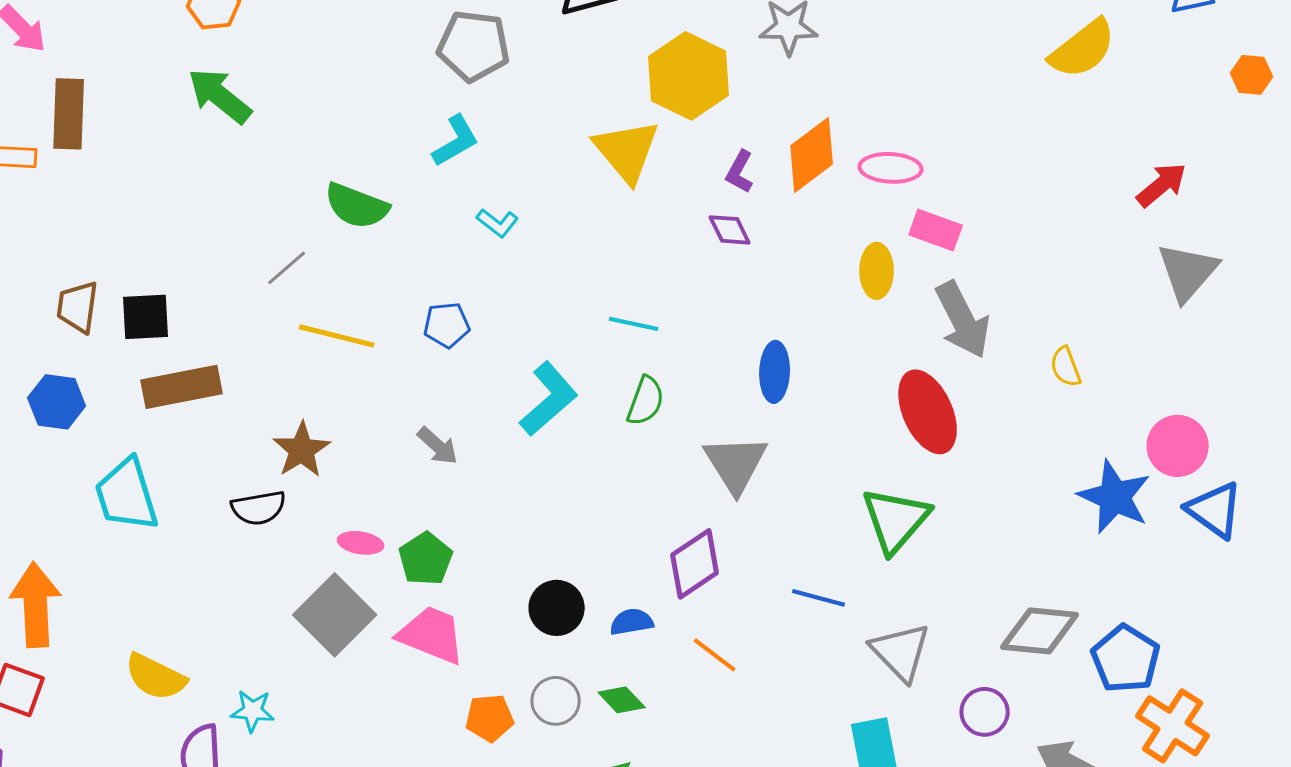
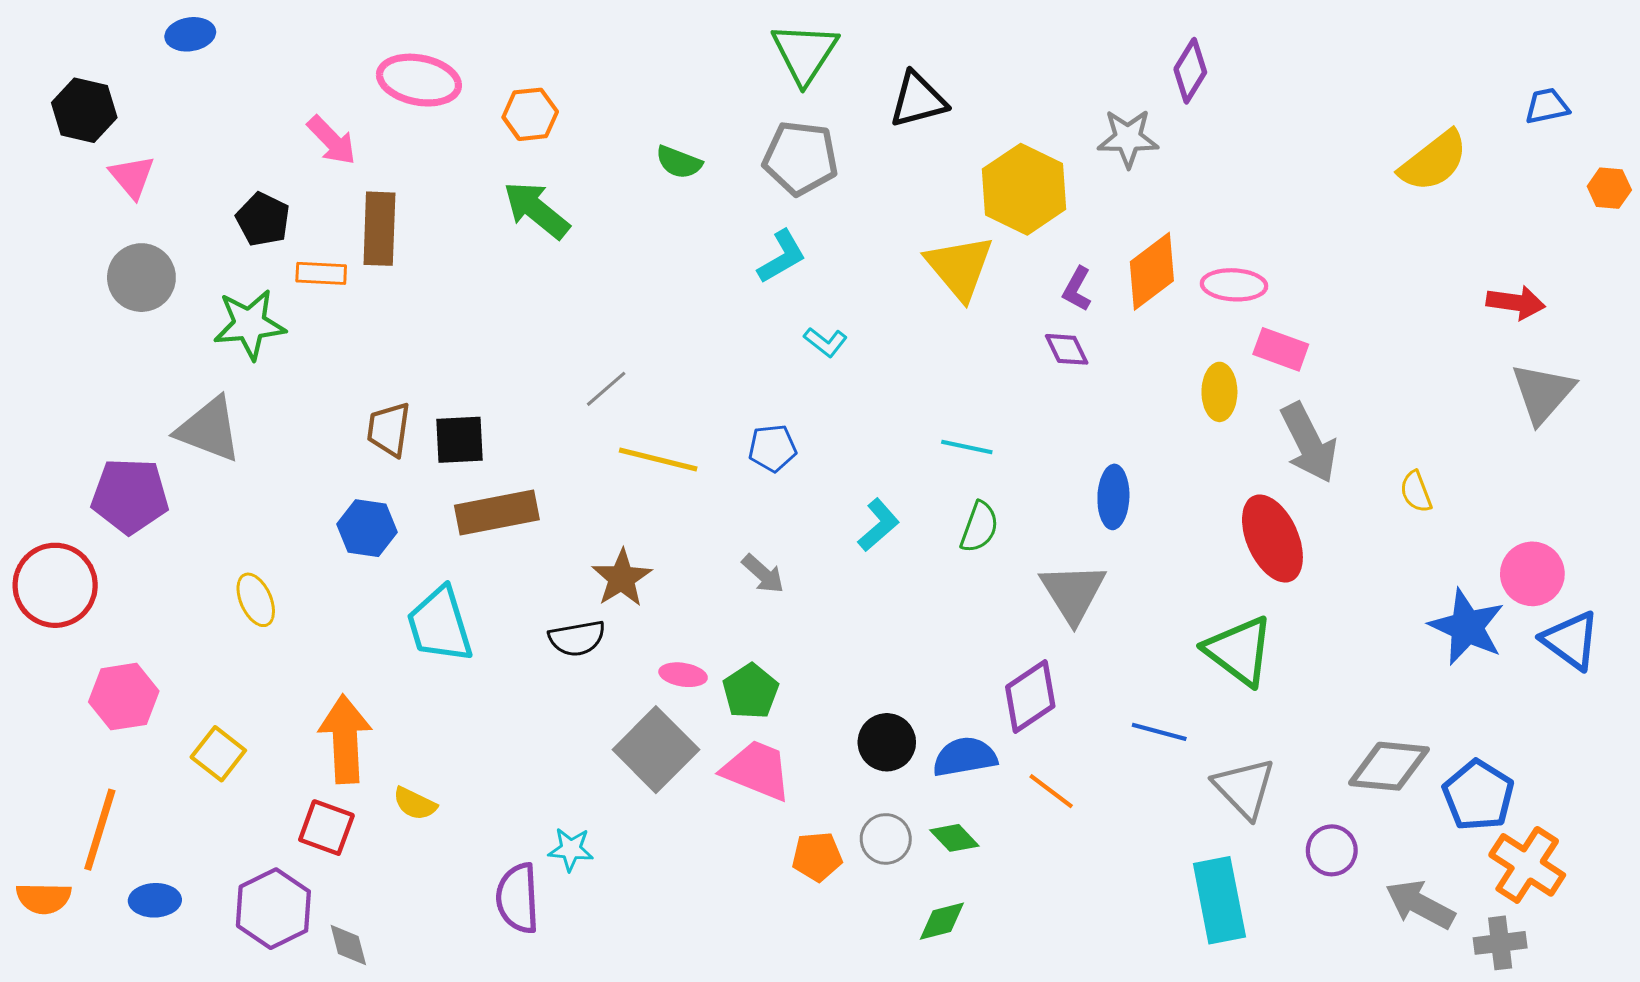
red arrow: (1162, 185) -> (1516, 303), turned 48
green semicircle: (357, 206) -> (679, 162), moved, size x0.7
cyan L-shape: (549, 399) -> (878, 525), size x0.7
green triangle: (896, 520) -> (1239, 651), turned -34
blue semicircle: (632, 622) -> (965, 757), size x1.4
yellow semicircle: (156, 677) -> (415, 804), moved, size x0.7

